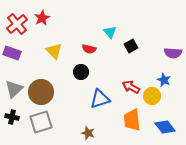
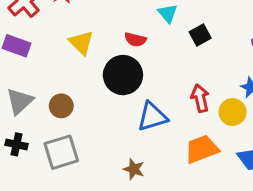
black circle: (81, 72) -> (123, 75), size x1.6
red arrow: (131, 87) -> (200, 98), turned 48
brown circle: (41, 92) -> (61, 106), size x0.6
orange trapezoid: (132, 120) -> (202, 149), turned 75

